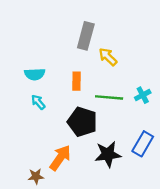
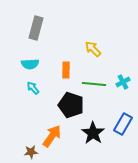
gray rectangle: (86, 36) -> (36, 28), moved
black star: (108, 154) -> (93, 133), turned -30

